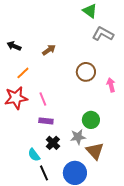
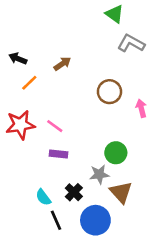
orange line: (23, 73) -> (29, 83), moved
pink line: (43, 99) -> (55, 126), turned -32
black cross: (53, 143) -> (74, 192), moved

